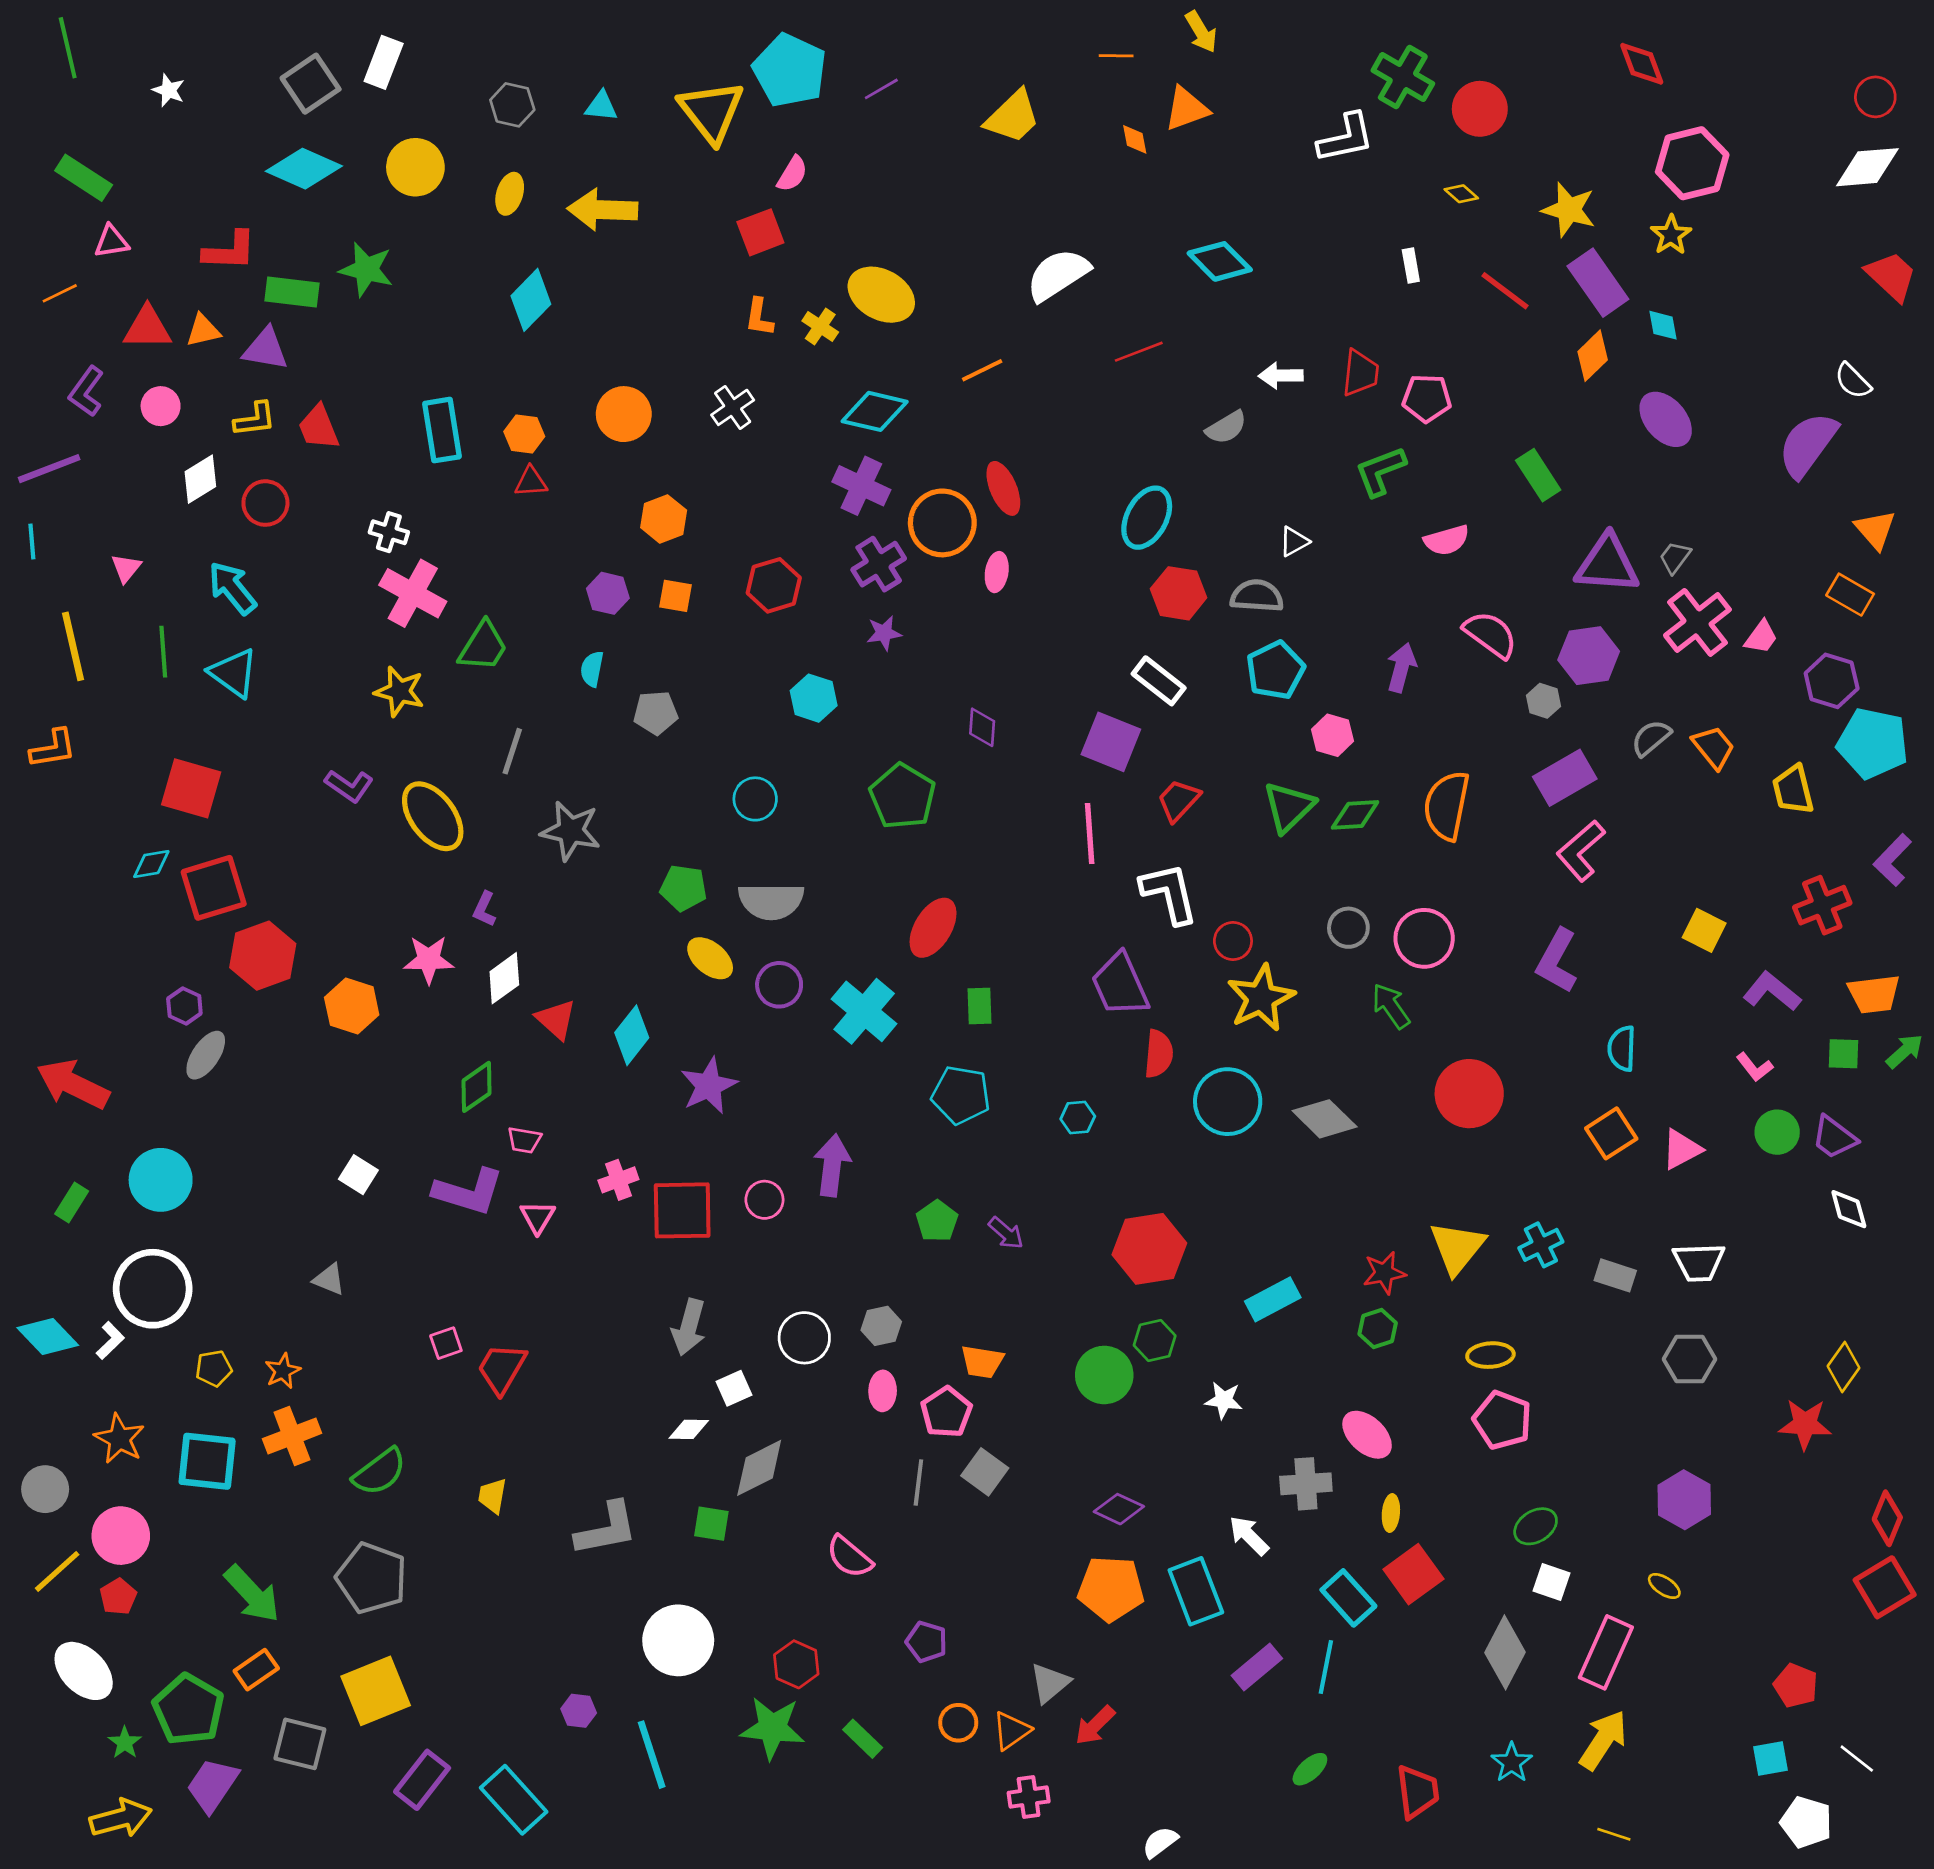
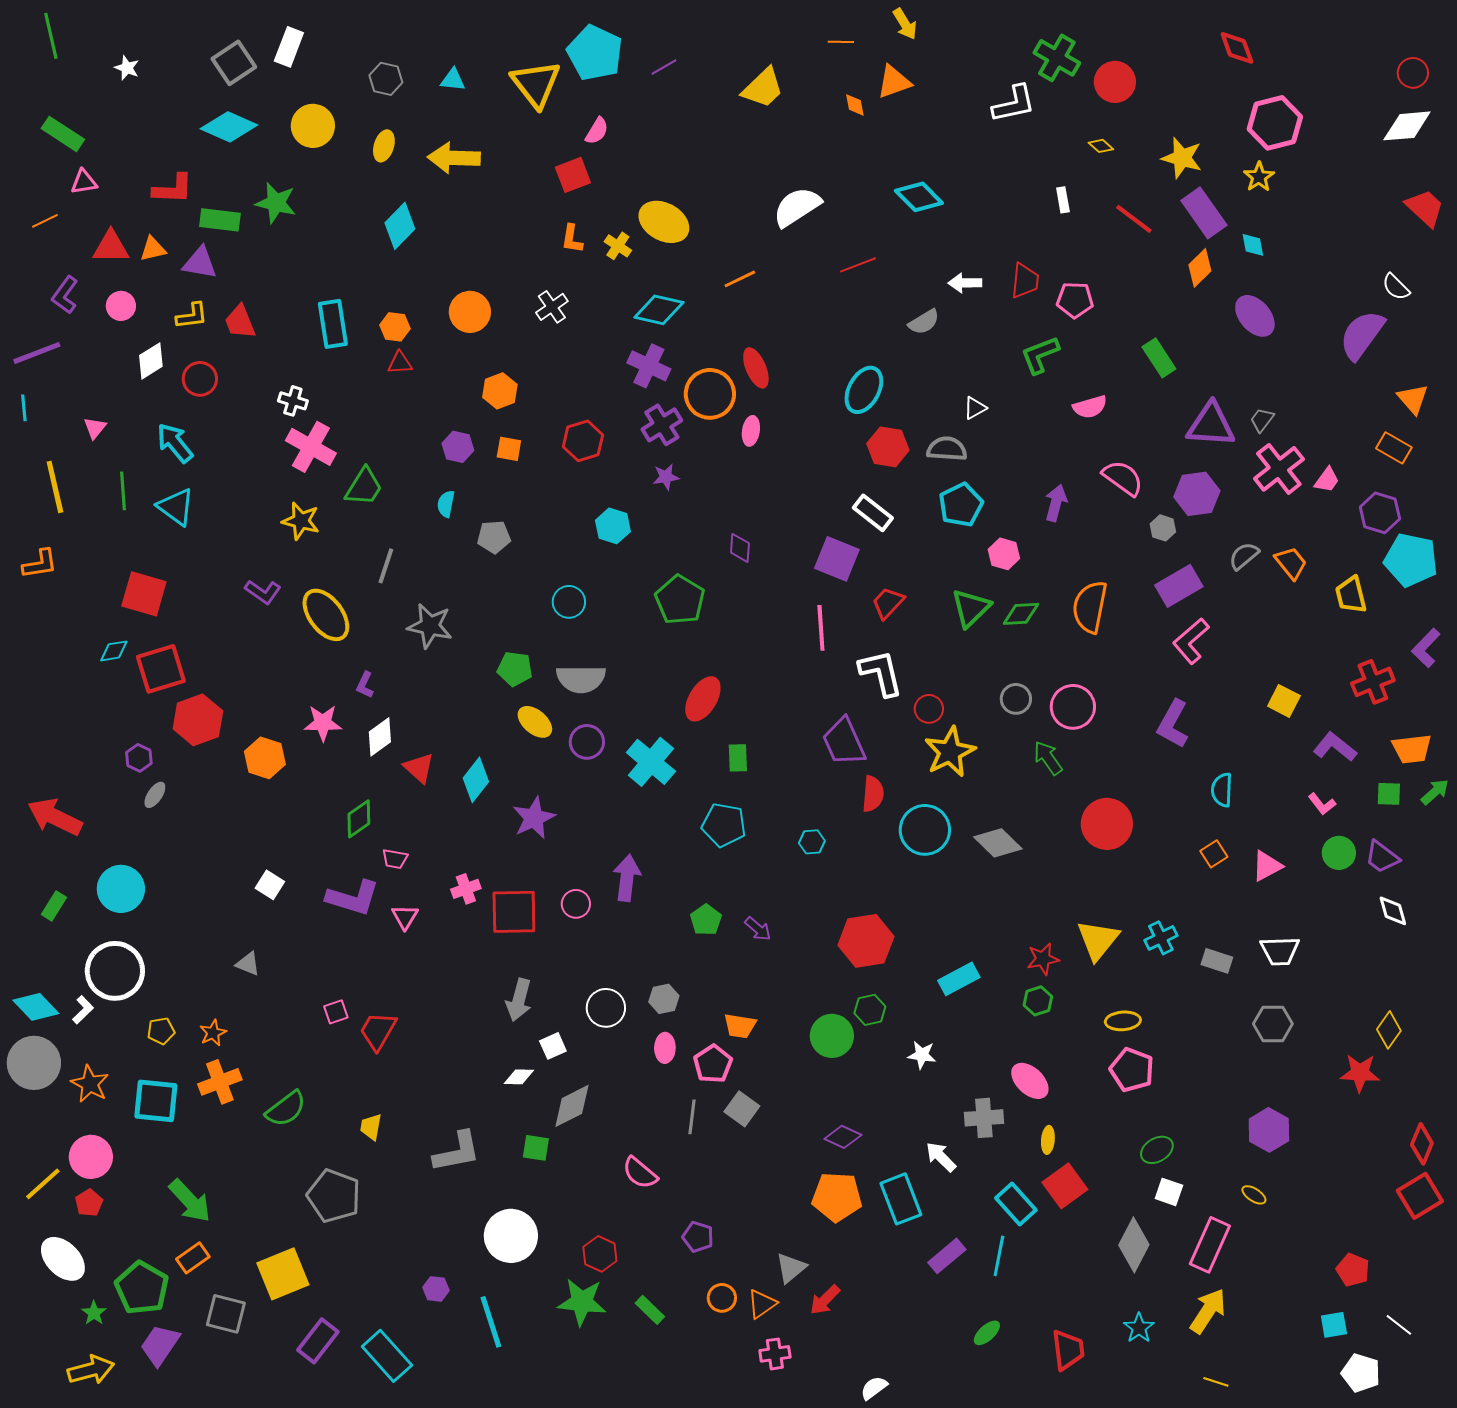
gray ellipse: (206, 1055) -> (155, 795), size x0.7
orange square: (1611, 1133) -> (1214, 854), size x0.7
gray circle: (45, 1489) -> (34, 1063), moved, size x1.5
gray pentagon: (372, 1578) -> (334, 1196), moved

